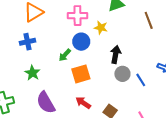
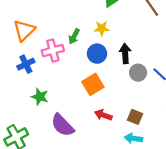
pink cross: (77, 16) -> (53, 51), moved
blue circle: (81, 42) -> (97, 54), moved
green arrow: (65, 55) -> (74, 36), moved

